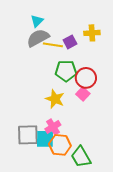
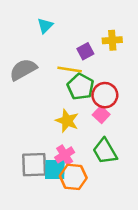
gray semicircle: (38, 38) -> (23, 70), moved
yellow line: (53, 45) -> (70, 70), moved
green pentagon: (66, 71) -> (81, 87), turned 30
green trapezoid: (81, 157) -> (105, 151), moved

